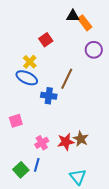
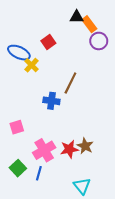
purple circle: (94, 50) -> (99, 41), moved
blue ellipse: (27, 78) -> (19, 53), moved
pink cross: (42, 143) -> (44, 150), size x1.5
green square: (21, 170) -> (18, 168), moved

